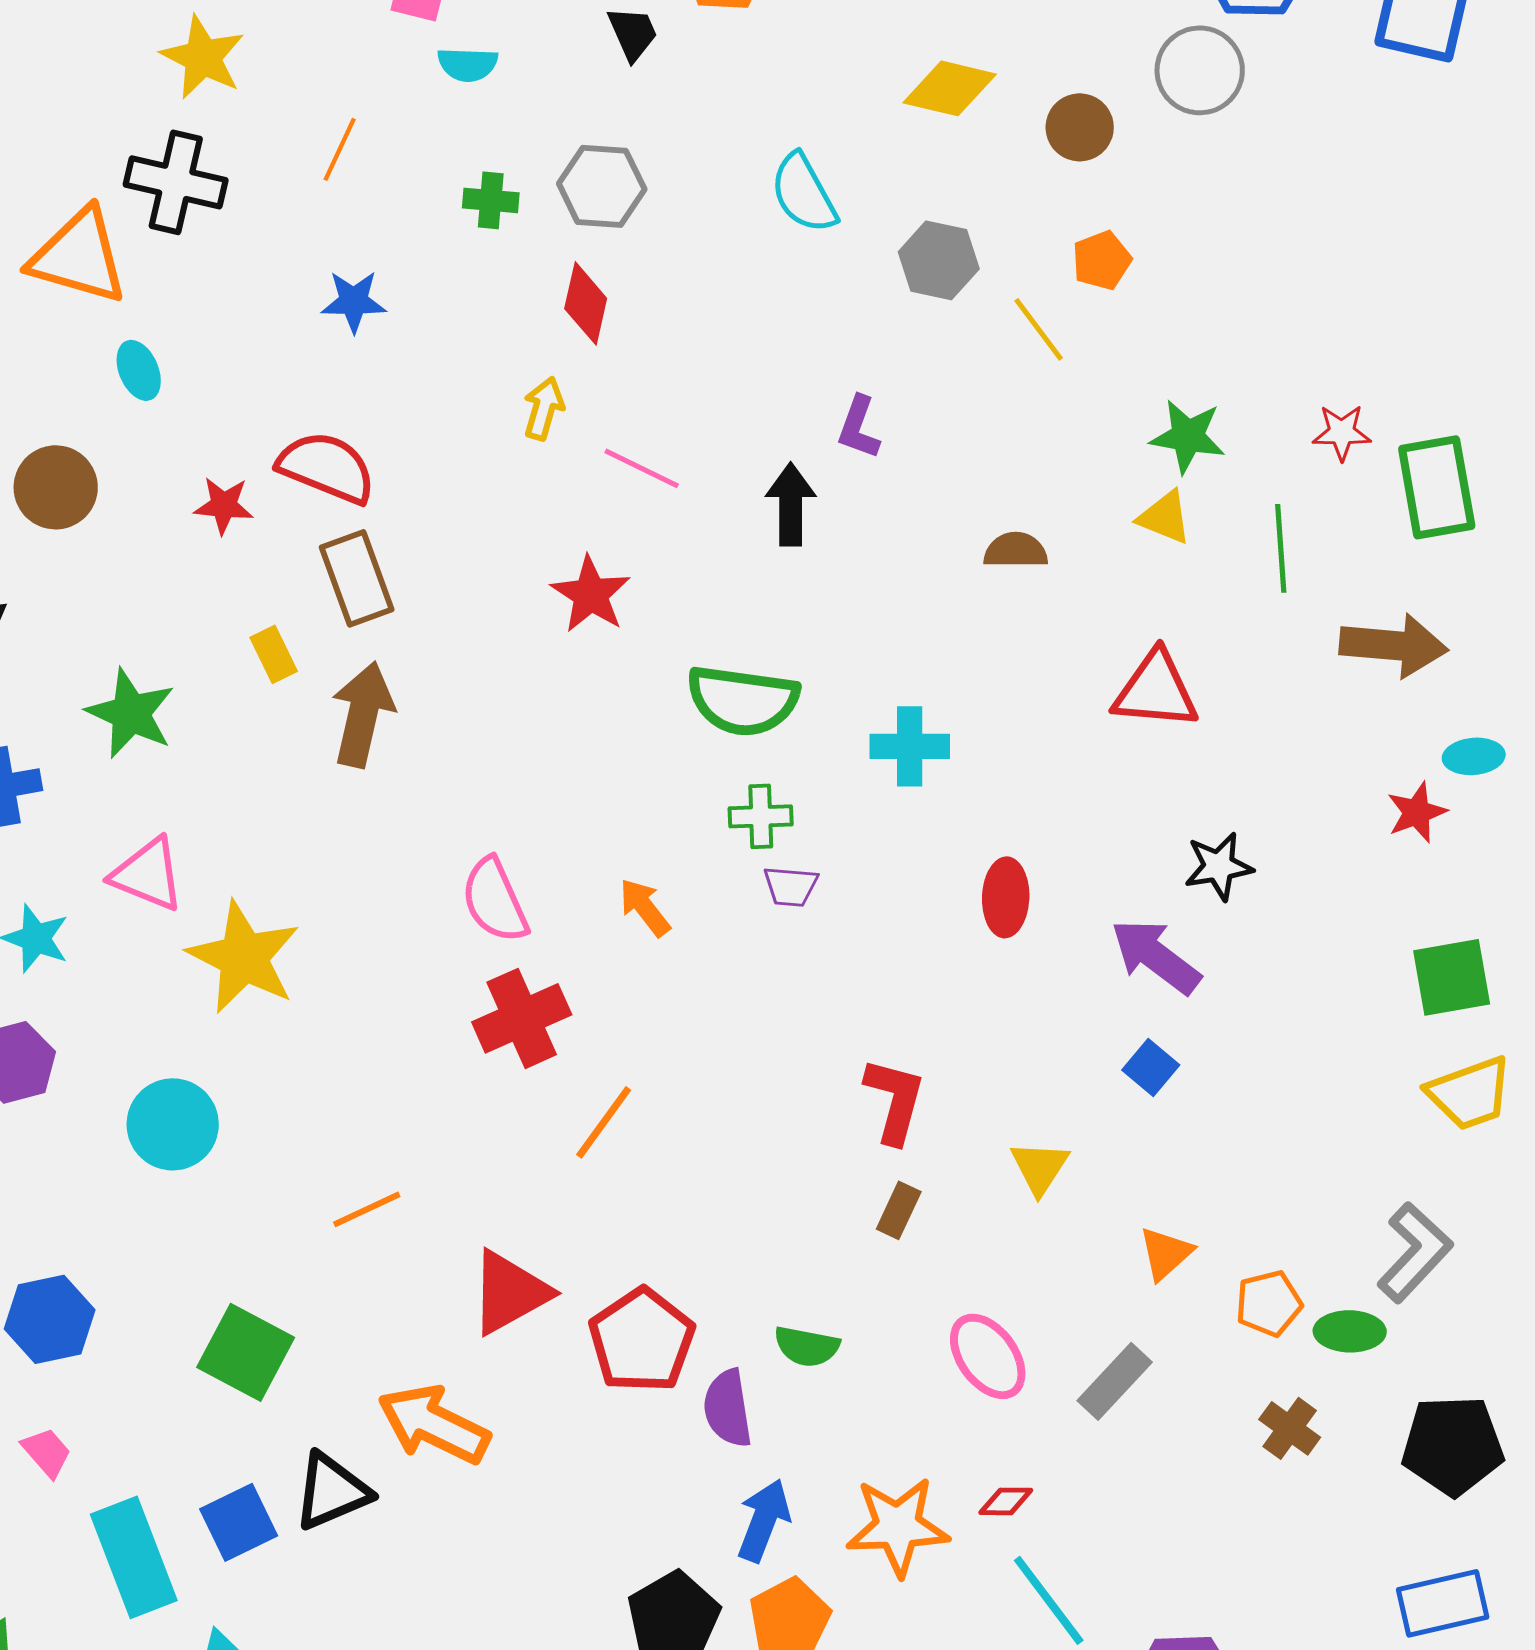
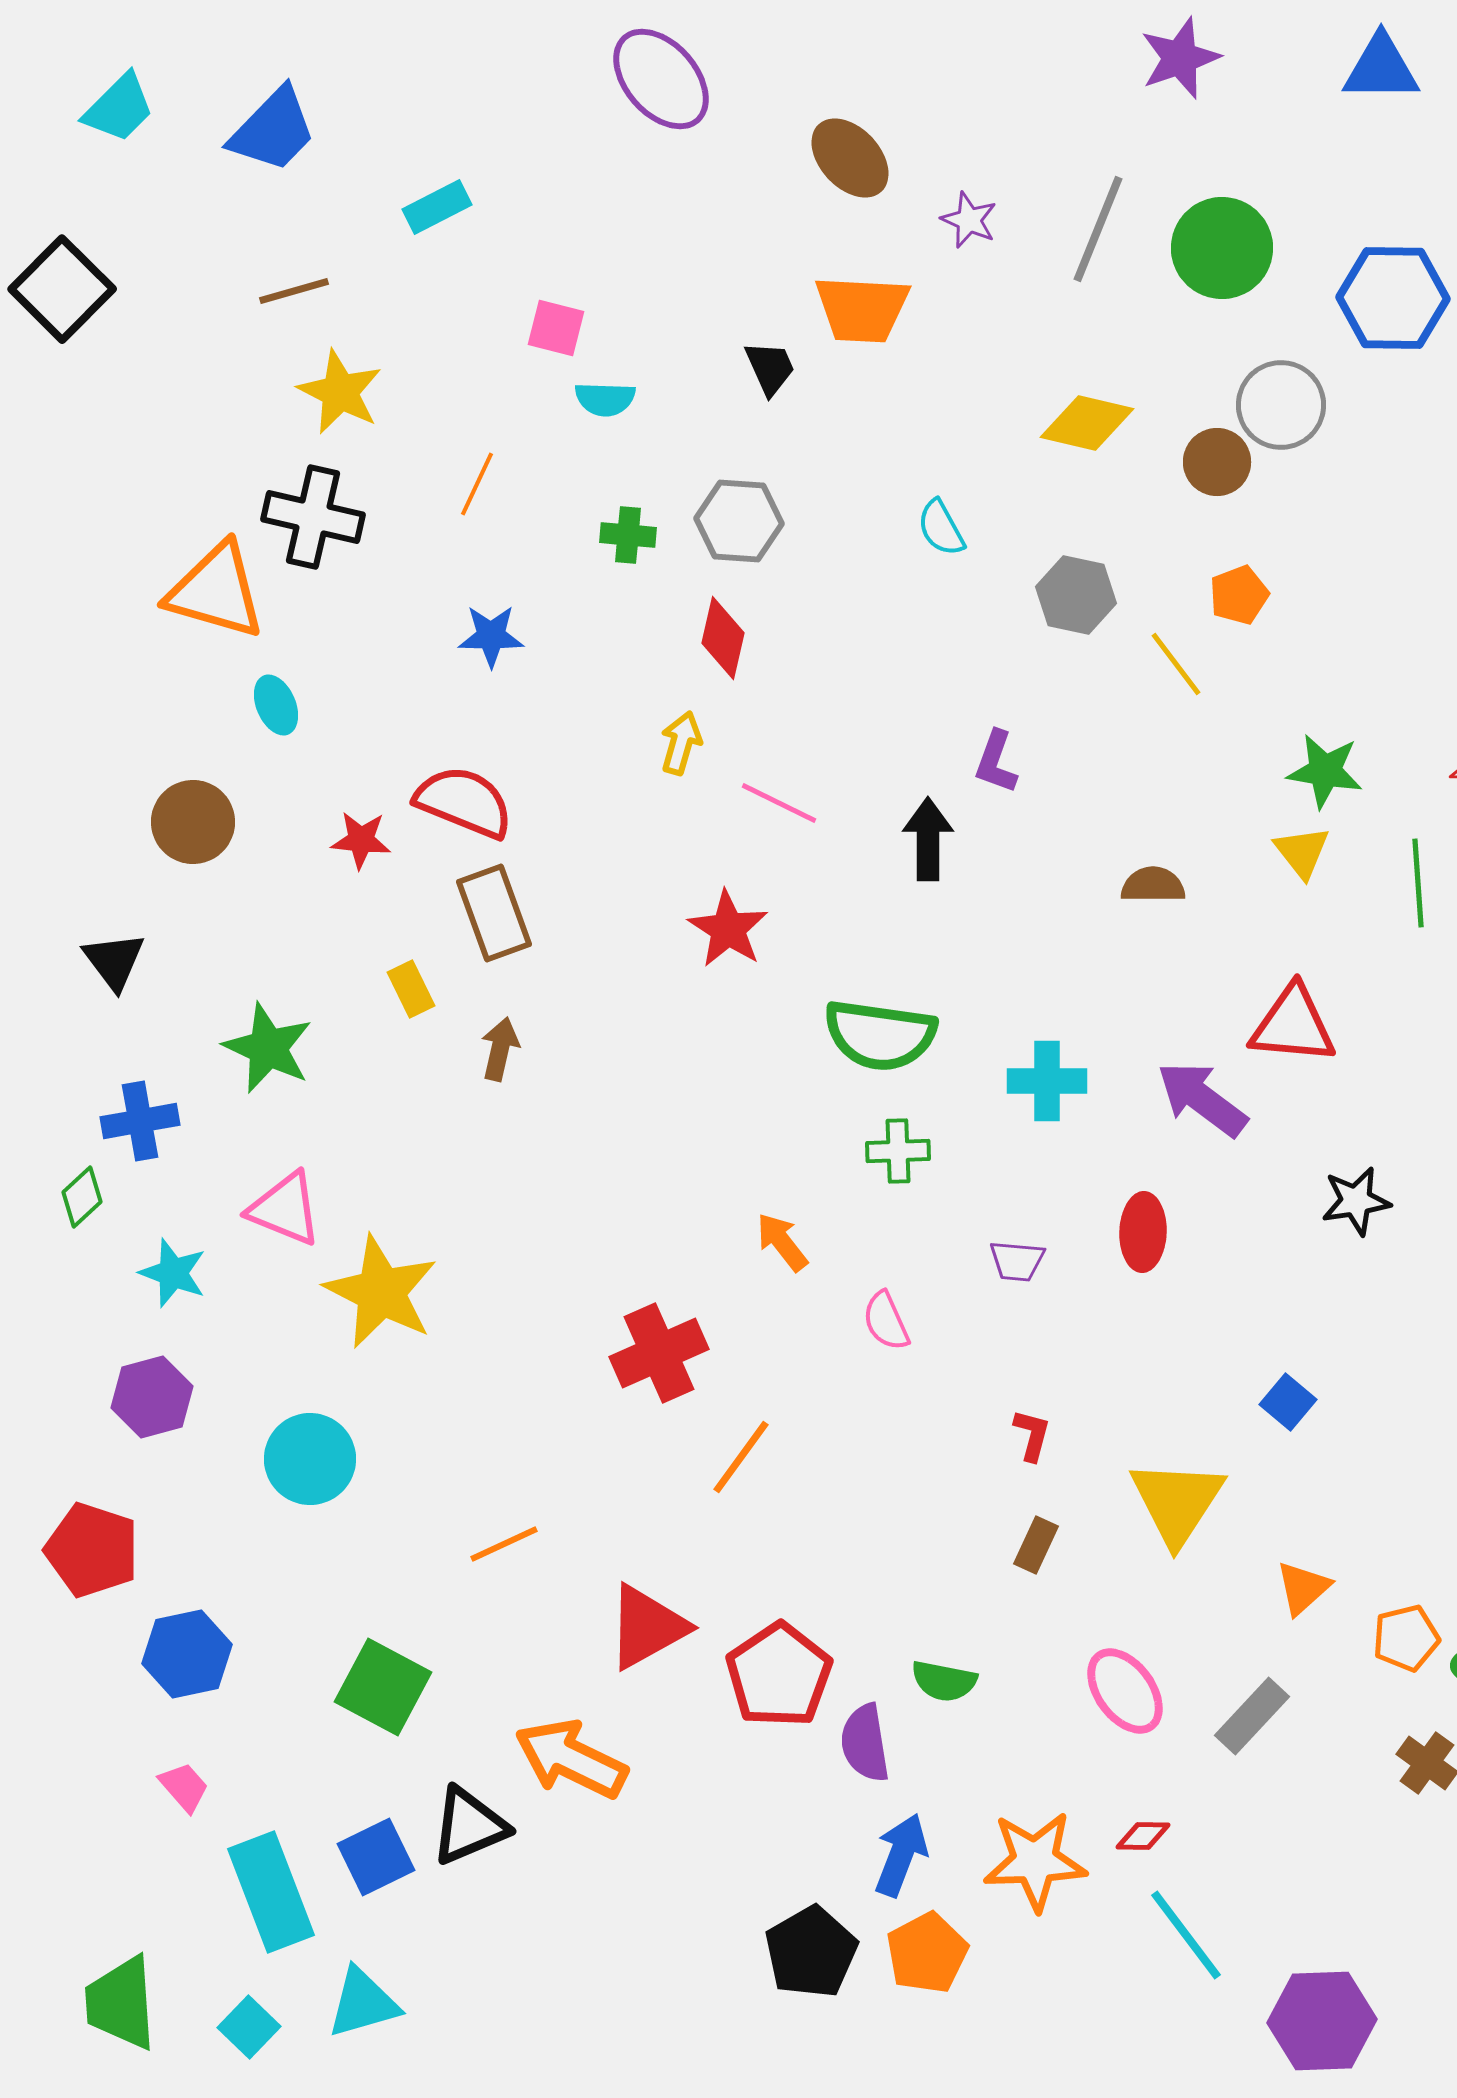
gray circle: (1200, 70) -> (1281, 405), moved
cyan semicircle: (804, 193) -> (941, 528), size x0.7
yellow triangle: (1165, 517) -> (1302, 852), turned 30
brown arrow: (363, 714) -> (500, 1049), size x0.6
purple trapezoid: (791, 886) -> (1017, 1261), moved
pink semicircle: (495, 900) -> (886, 1321), moved, size x0.7
purple arrow: (1156, 956) -> (1202, 1099), moved
red L-shape: (895, 1100) -> (1032, 1435), size x0.6
yellow triangle: (1040, 1167) -> (1177, 1502), size x1.6

